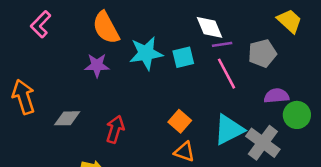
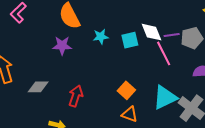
white diamond: (209, 27) -> (151, 32), moved
purple line: (222, 44) -> (172, 35), moved
cyan star: (146, 53) -> (101, 37), size x0.6

